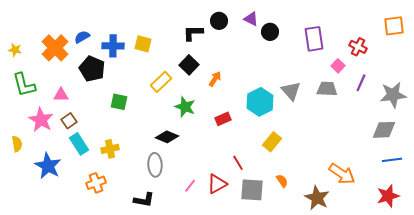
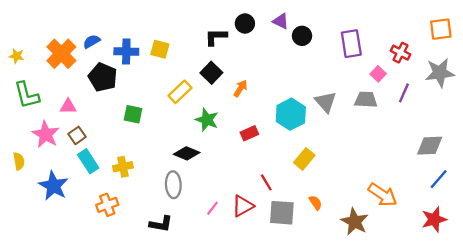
gray star: (393, 95) -> (440, 73), moved
blue line: (392, 160) -> (439, 179), turned -42

